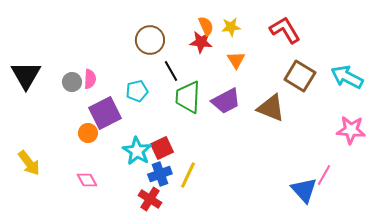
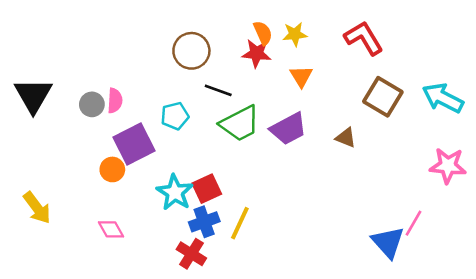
black line: (171, 71) -> (218, 90), turned -40
green trapezoid: (188, 97) -> (240, 124), turned -120
brown triangle: (271, 108) -> (346, 138), size x0.6

